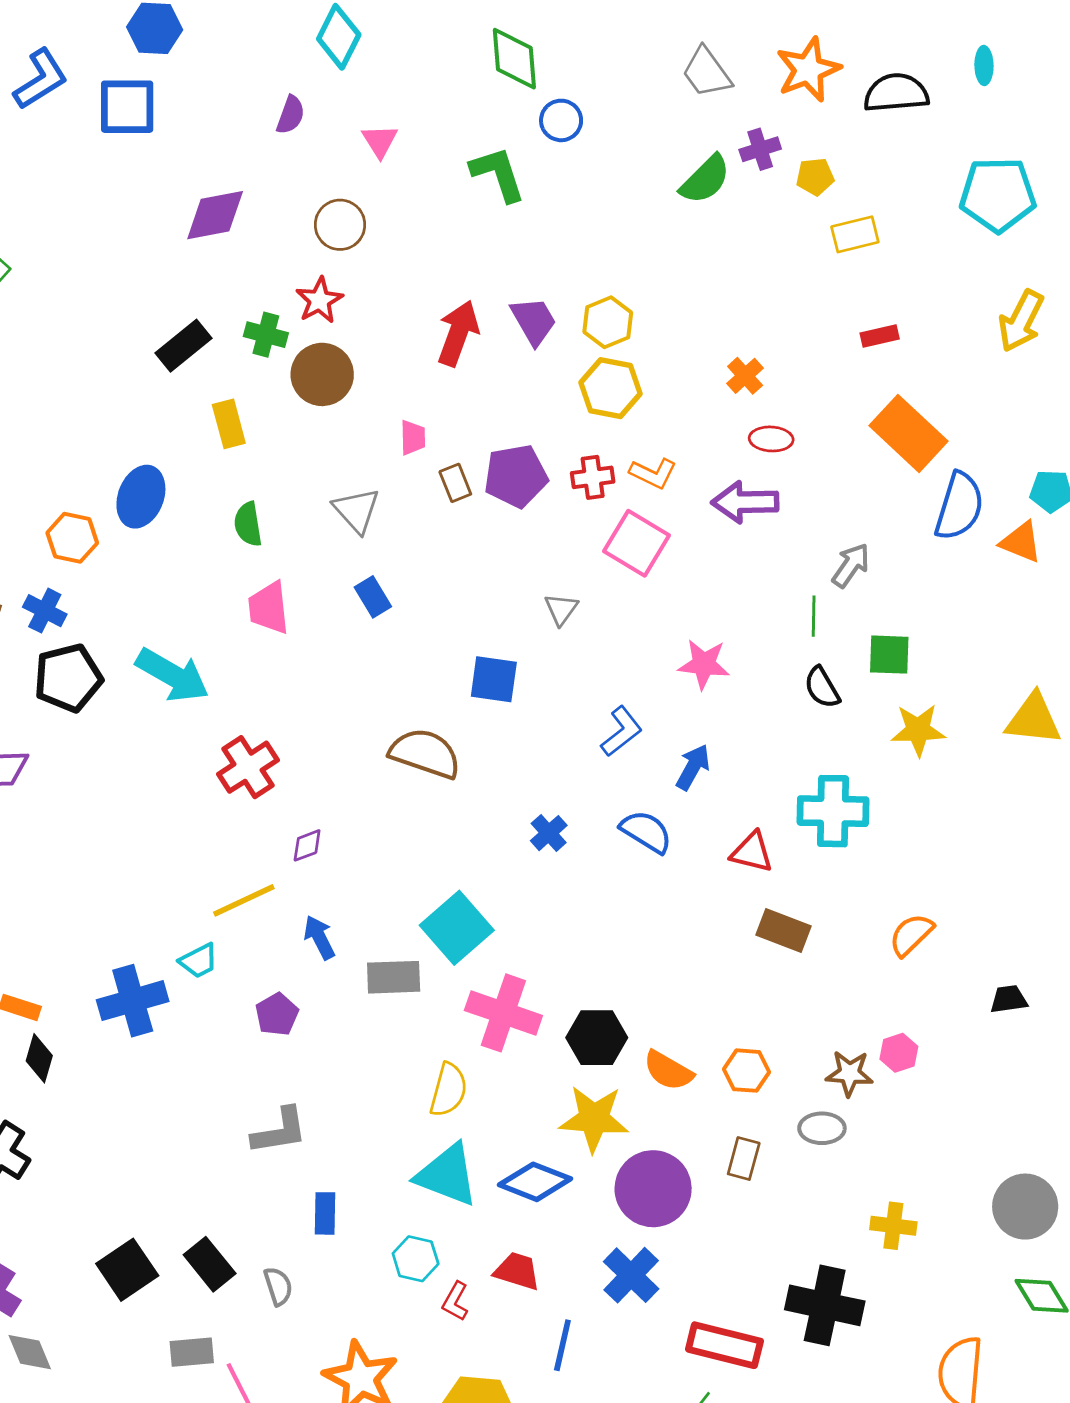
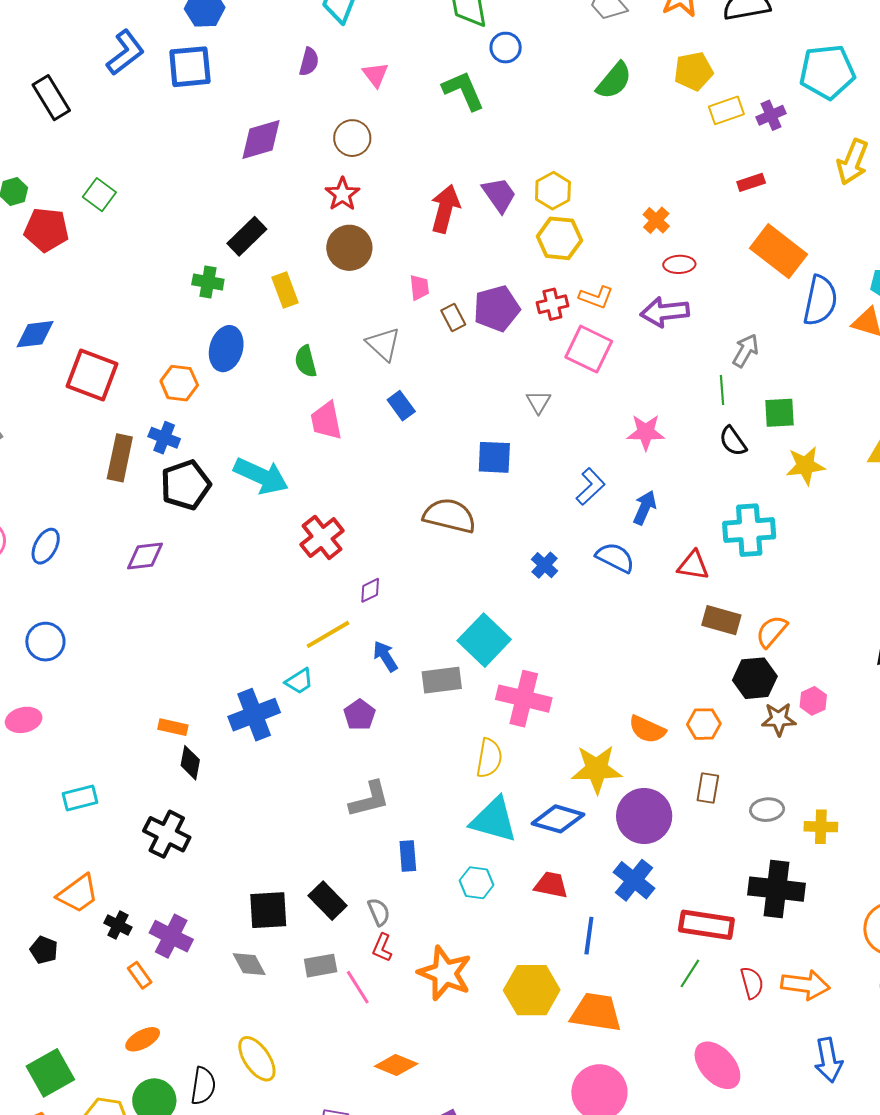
purple cross: (760, 149) -> (771, 115), moved
yellow pentagon: (815, 177) -> (694, 71), size x1.4
green cross: (266, 335) -> (208, 282), moved
orange semicircle: (911, 935) -> (772, 631), moved
black hexagon: (597, 1038) -> (755, 678), moved
gray ellipse: (822, 1128) -> (767, 810), moved
black square: (127, 1270) -> (268, 910), turned 36
red L-shape: (455, 1301) -> (382, 948), moved
gray diamond: (30, 1352) -> (249, 964), moved

